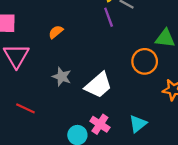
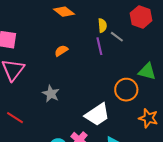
orange semicircle: (56, 32) -> (61, 51), moved
white trapezoid: (98, 85) -> (97, 115), moved

